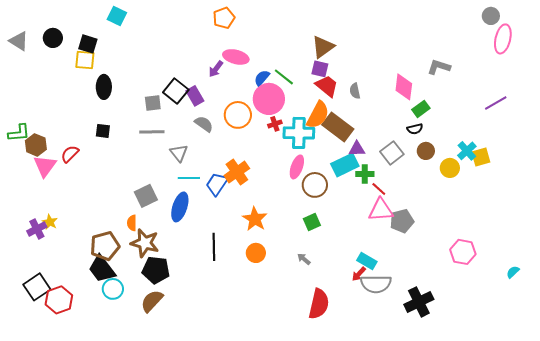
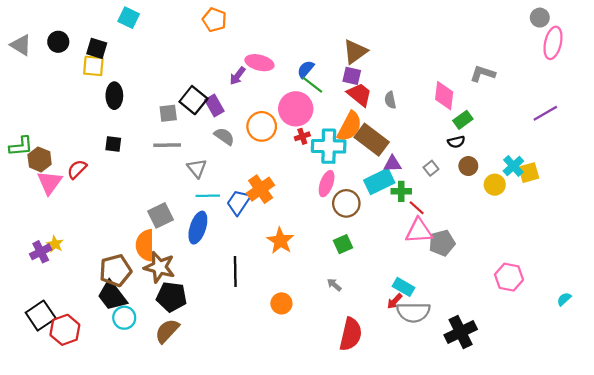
orange pentagon: (224, 18) -> (214, 20), moved, turned -30
blue semicircle: (262, 78) -> (306, 69), moved
gray square: (392, 153) -> (431, 168), size x0.6
orange semicircle: (132, 223) -> (145, 245), size x1.8
orange circle: (256, 253) -> (281, 303), moved

